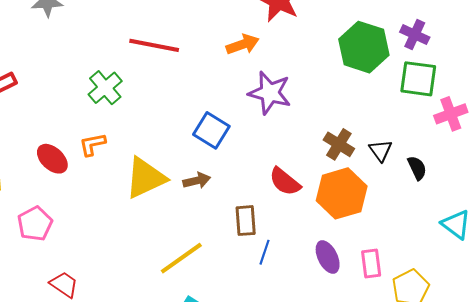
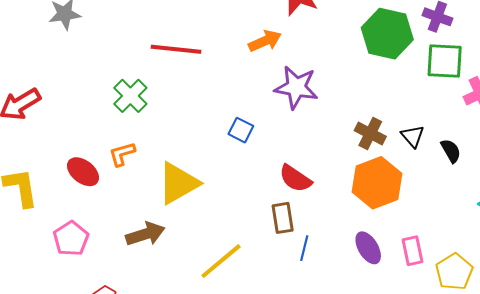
blue square: (211, 130) -> (241, 130), size x0.7
brown arrow: (197, 181) -> (145, 234), moved, size x1.4
red semicircle: (285, 182) -> (295, 178), moved

